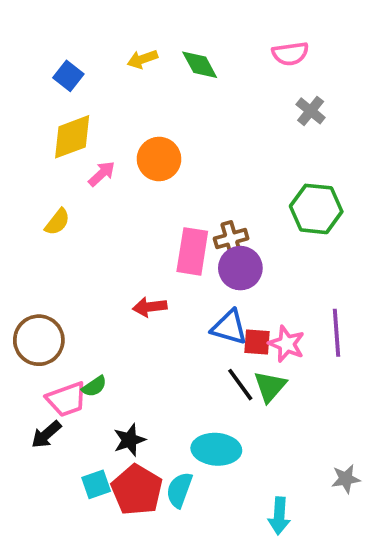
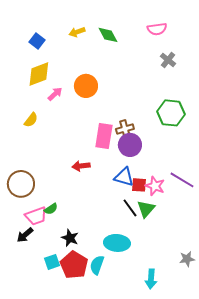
purple line: (336, 333) -> (182, 180), turned -55
black star: (129, 440) -> (70, 238), turned -30

